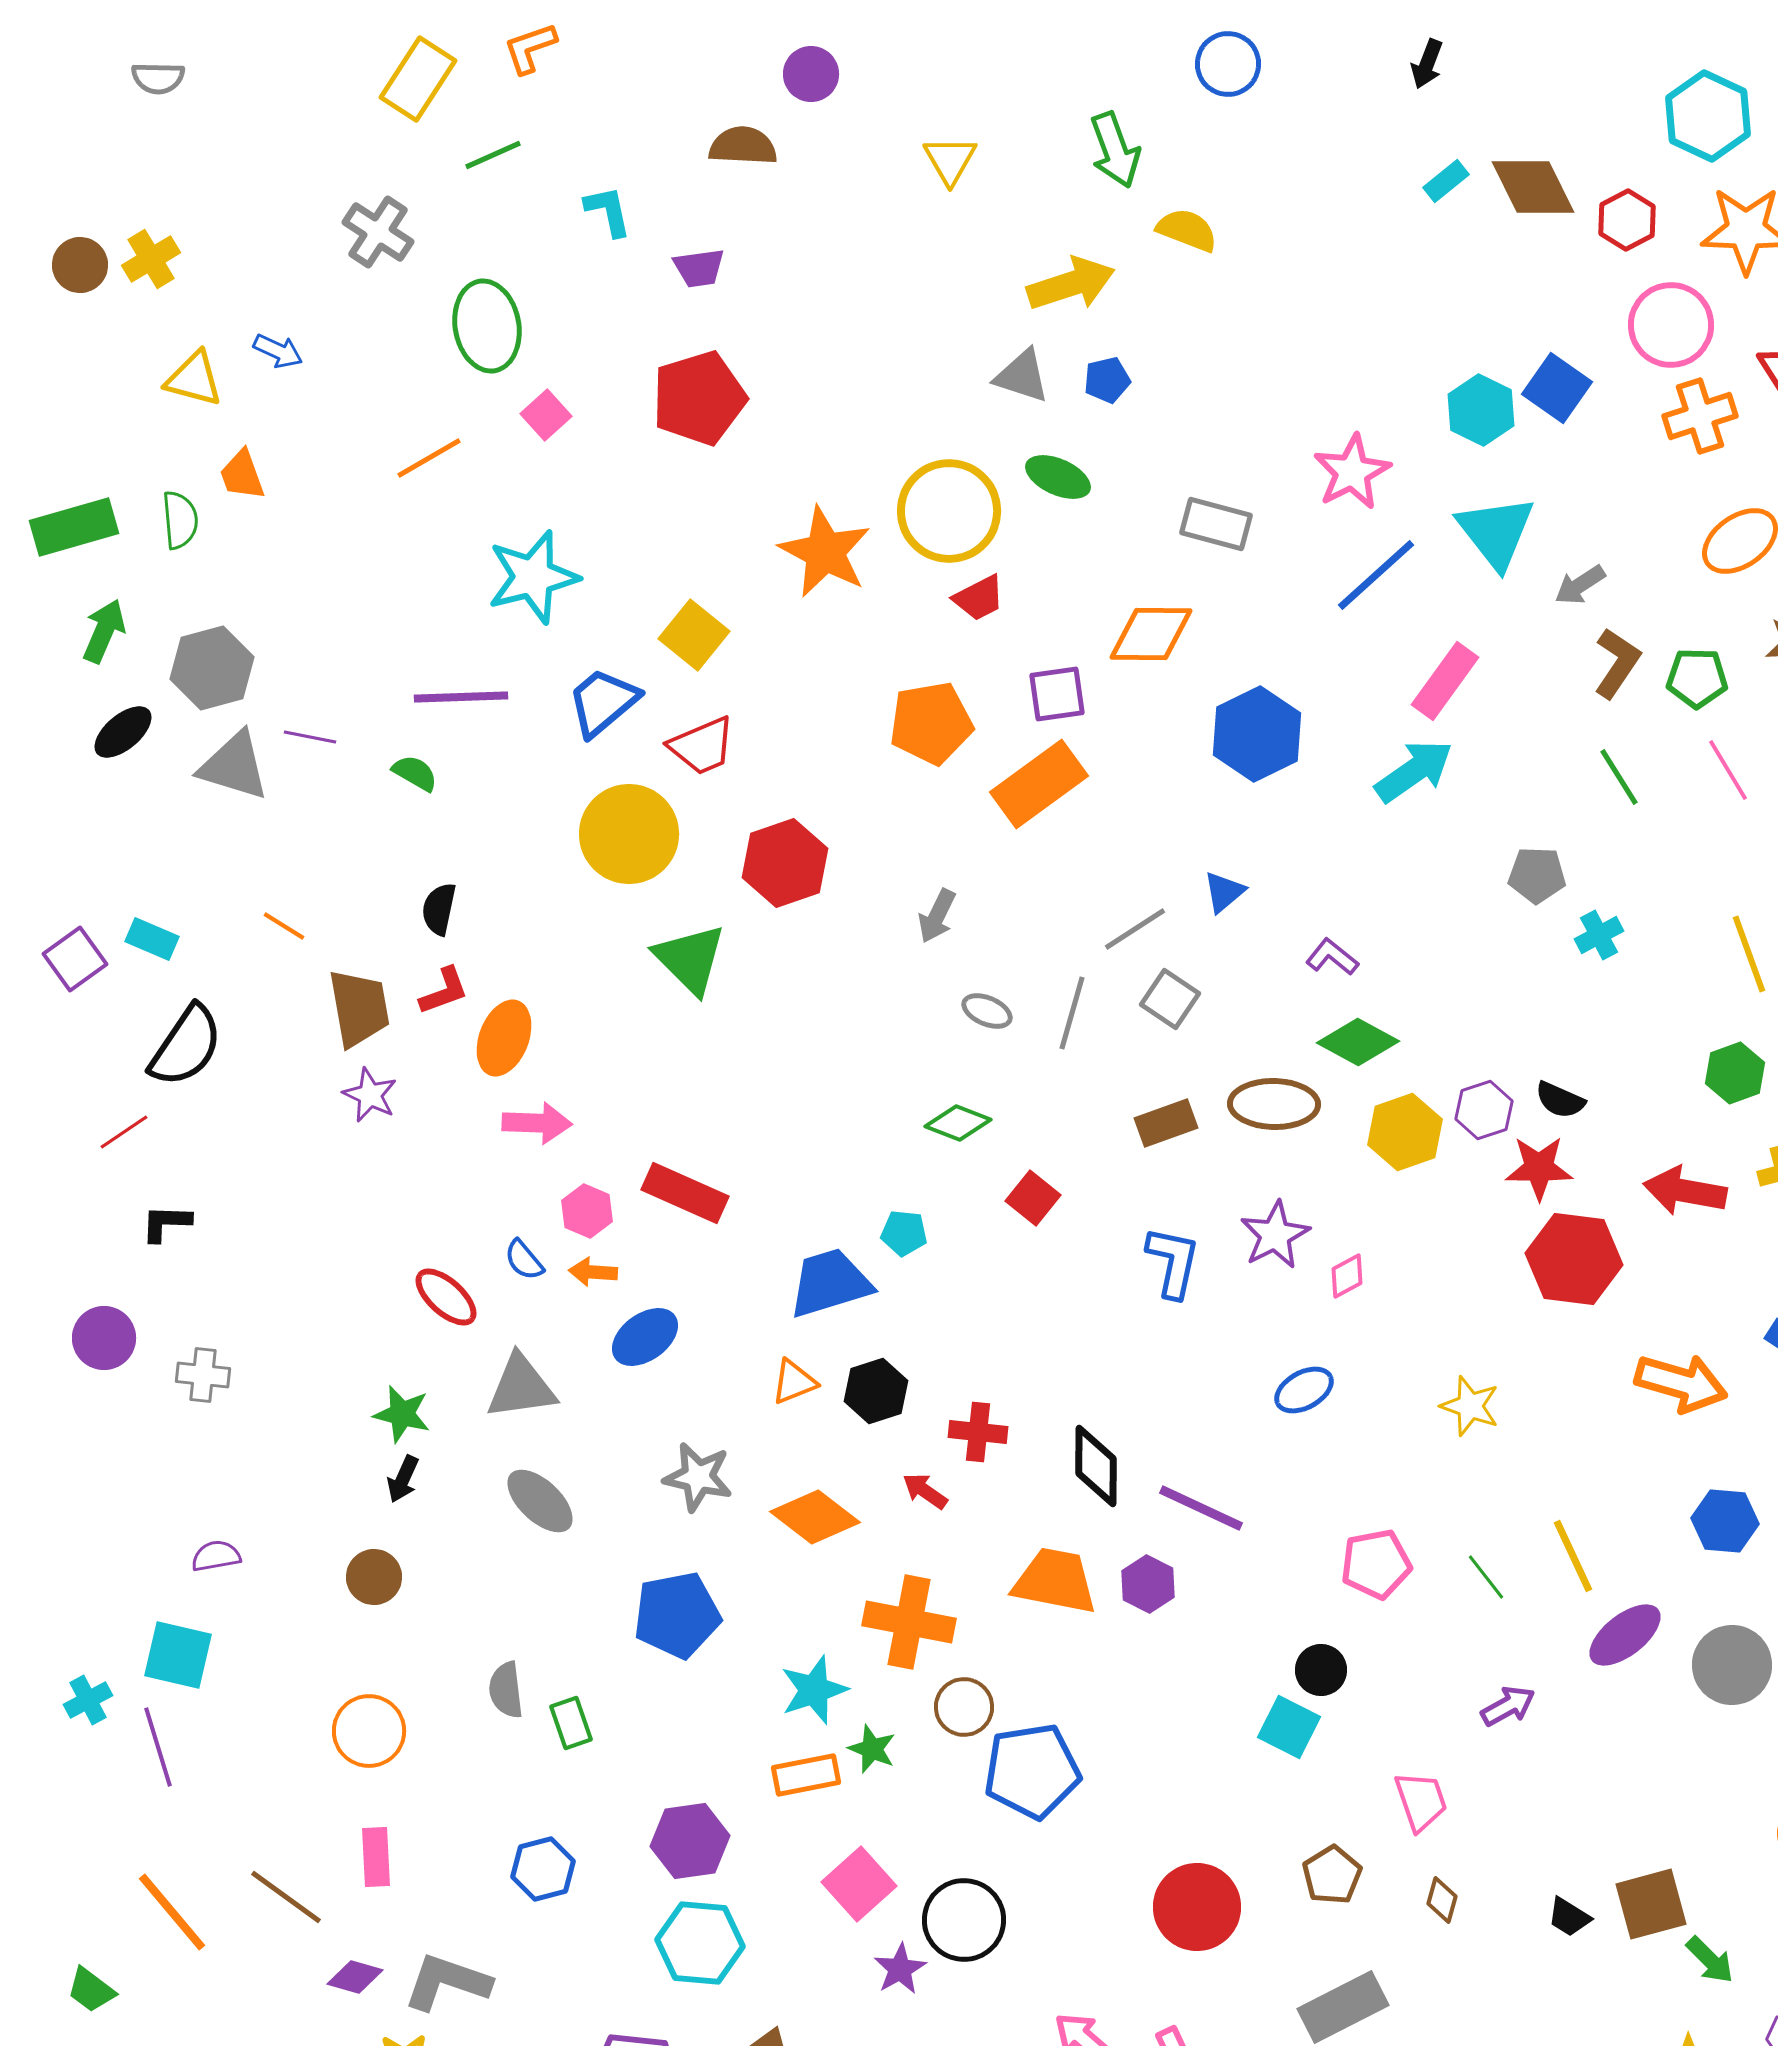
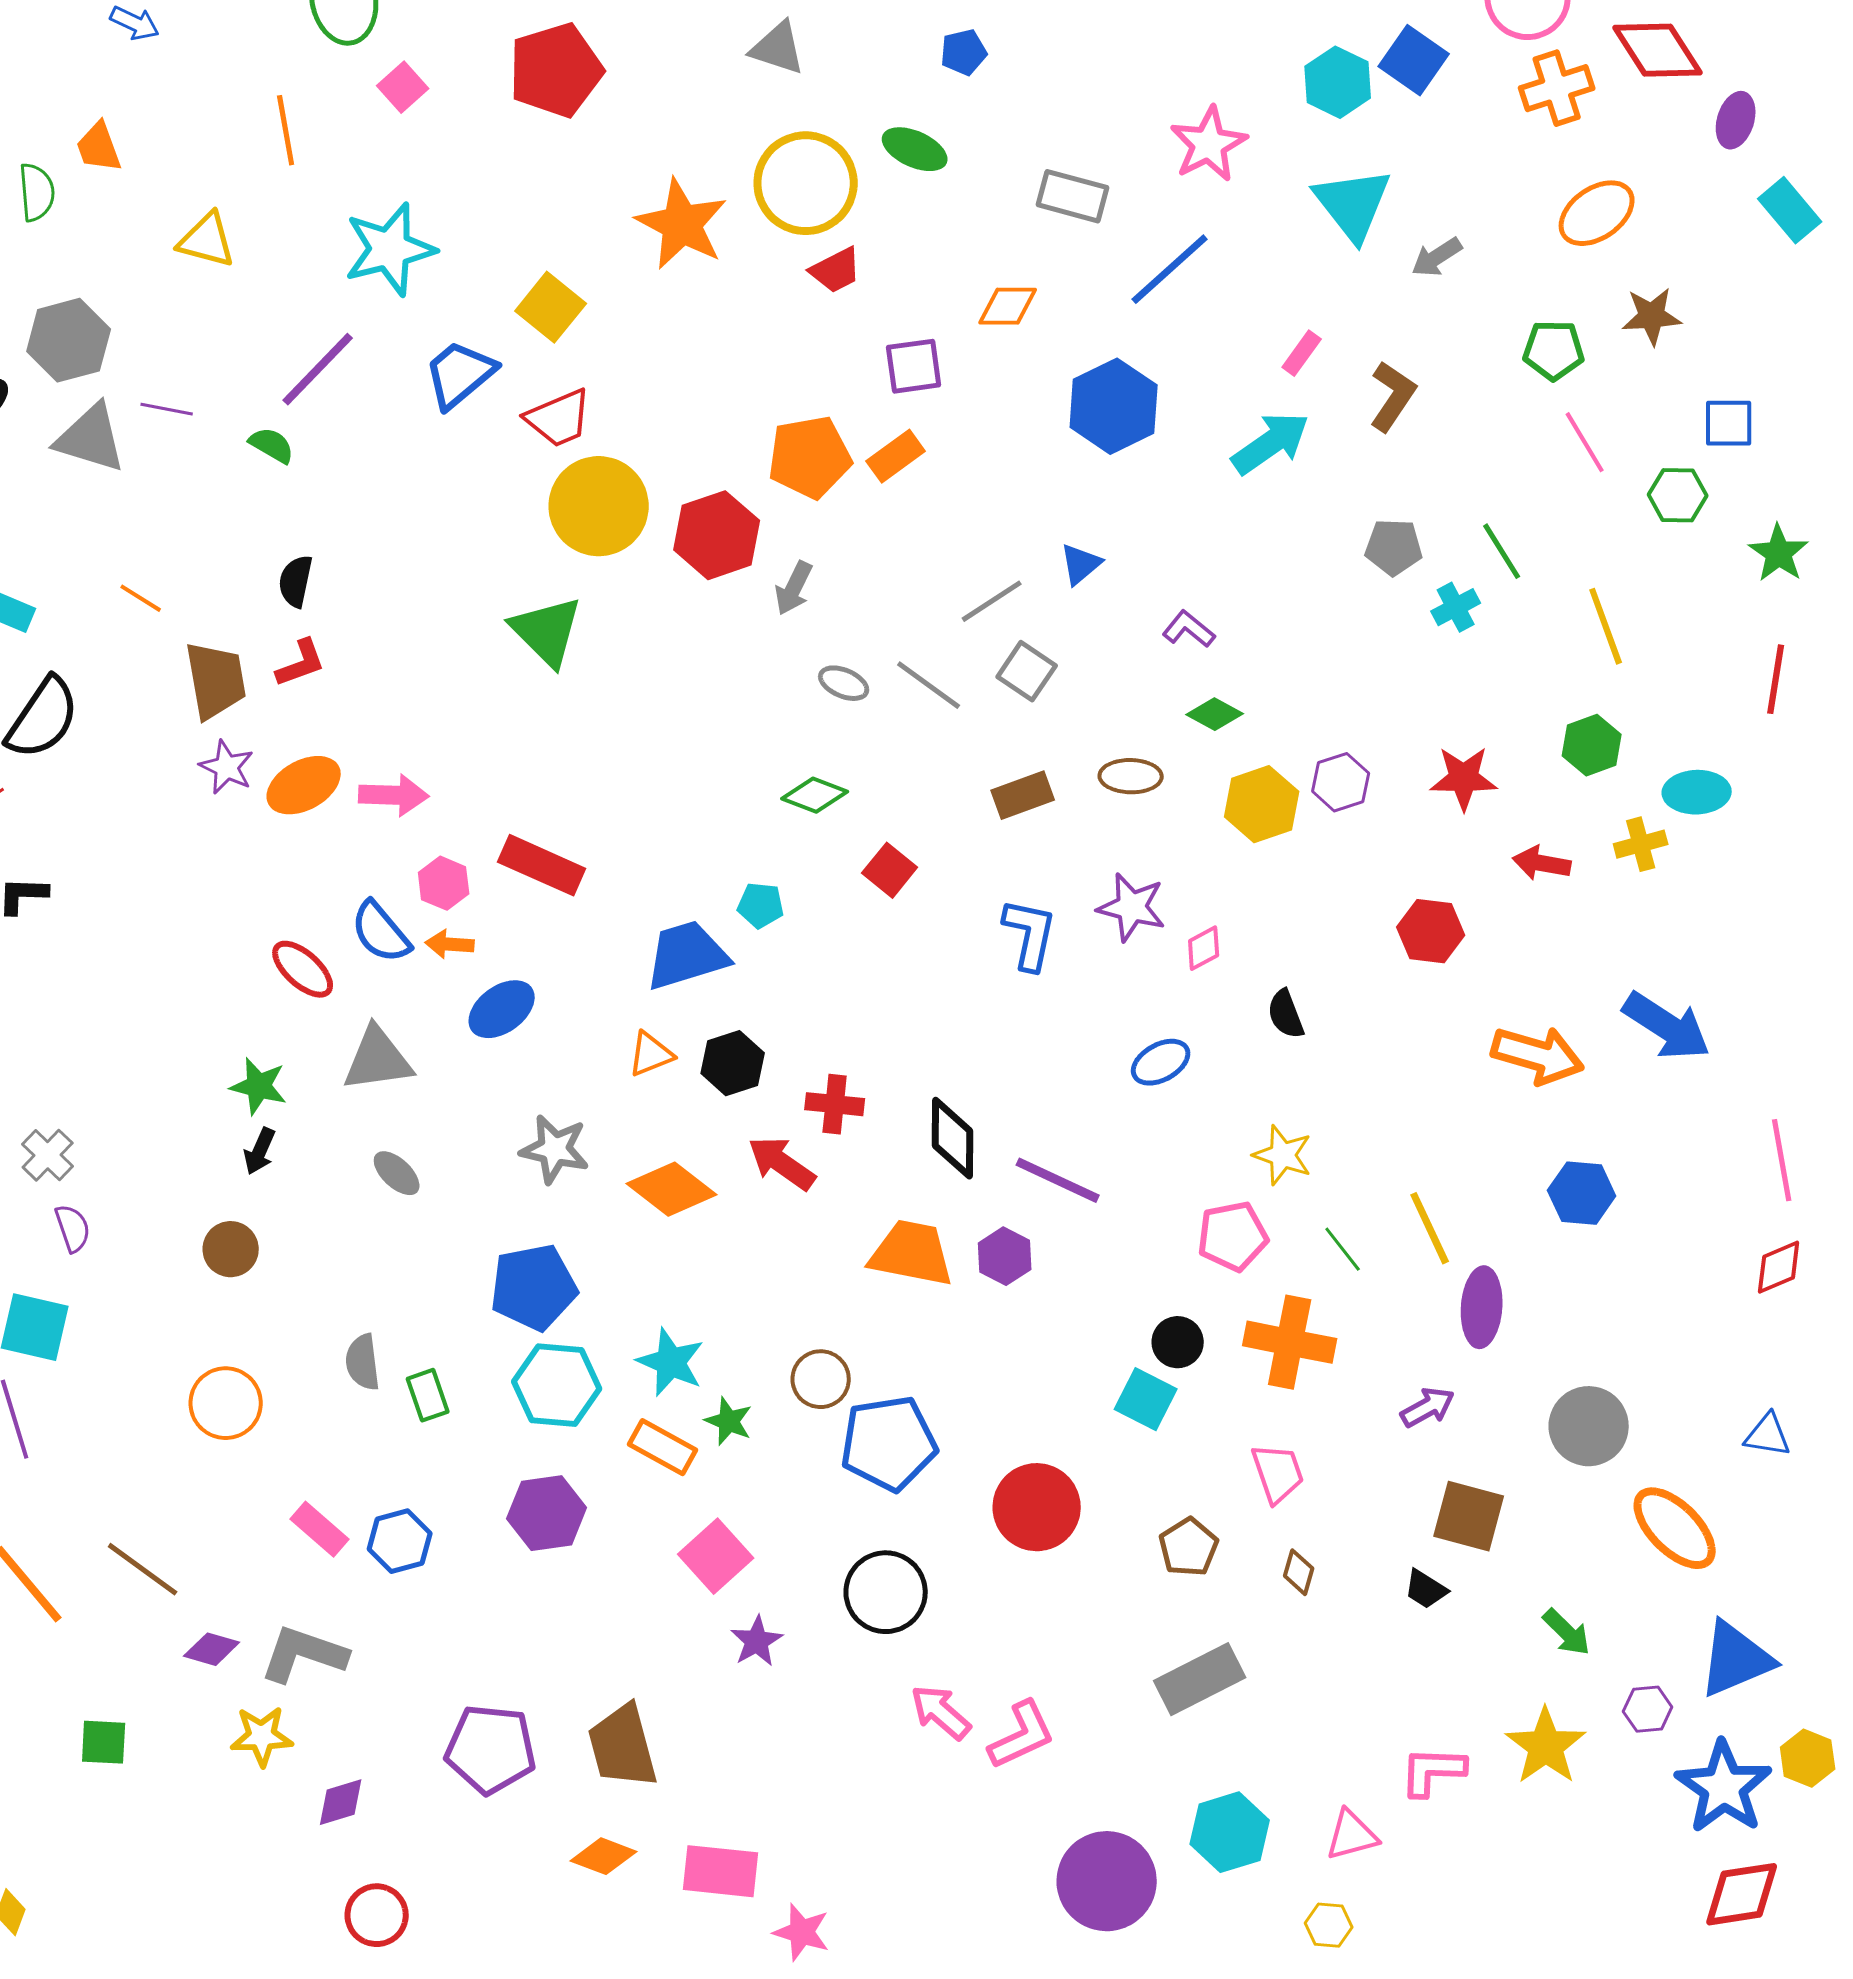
gray triangle: (1022, 376) -> (778, 48), moved
yellow triangle: (194, 379) -> (207, 240), moved
orange line: (429, 458) -> (286, 130), turned -70
blue line: (1376, 575) -> (1170, 269), moved
orange diamond: (1151, 634) -> (1008, 306), size x0.7
brown L-shape: (1617, 663) -> (1393, 396), moved
pink rectangle: (1445, 681) -> (1302, 353), size x0.6
purple line: (461, 697) -> (318, 369), turned -44
orange pentagon: (931, 723) -> (810, 457), moved
green line: (1619, 777) -> (1502, 551), moved
orange rectangle: (1039, 784) -> (896, 456), size x0.6
yellow circle: (629, 834) -> (599, 506), moved
red hexagon: (785, 863) -> (717, 535), moved
gray line: (1072, 1013) -> (929, 685), turned -70
orange ellipse: (504, 1038) -> (304, 785), moved, turned 40
green diamond: (1358, 1042) -> (1215, 714), size x0.7
black semicircle: (1560, 1100) -> (1286, 1014), moved, turned 45
brown ellipse: (1274, 1104) -> (1131, 776), size x0.7
red star: (1539, 1168) -> (1464, 778), moved
red arrow: (1685, 1191) -> (1542, 863), size x0.7
purple star: (1275, 1235) -> (1132, 907), turned -30
red hexagon: (1574, 1259) -> (1431, 931), size x0.7
blue semicircle: (524, 1260) -> (381, 932), size x1.5
gray cross: (203, 1375) -> (48, 1155), moved, turned 38
yellow star: (1470, 1406) -> (1283, 1155), moved
red arrow: (925, 1491) -> (782, 1163), size x1.5
gray ellipse: (540, 1501) -> (397, 1173), size x0.7
purple semicircle: (216, 1556) -> (73, 1228), turned 81
orange cross: (909, 1622) -> (1290, 1342), moved
purple ellipse: (1625, 1635) -> (1482, 1307), turned -48
gray circle: (1732, 1665) -> (1589, 1426), moved
cyan star: (814, 1690) -> (671, 1362), turned -30
purple arrow: (1508, 1706) -> (1428, 1407), moved
orange rectangle: (806, 1775) -> (663, 1447), turned 40
pink rectangle: (376, 1857) -> (320, 1529), moved, turned -46
brown square: (1651, 1904) -> (1469, 1516), moved, turned 30
red circle: (1197, 1907) -> (1037, 1507), moved
black circle: (964, 1920) -> (886, 1592), moved
cyan hexagon: (700, 1943) -> (557, 1385), moved

